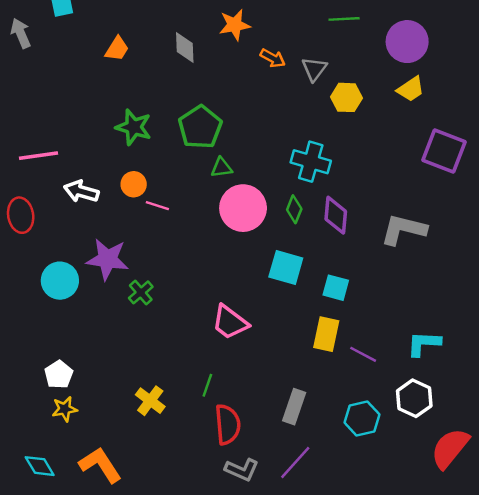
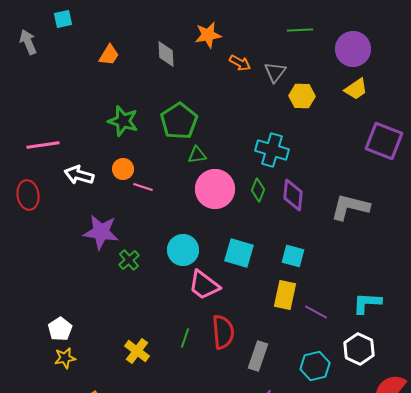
cyan square: (286, 267) -> (239, 253), moved
cyan circle: (60, 281) -> (183, 250), moved
red semicircle: (228, 424) -> (223, 332), moved

